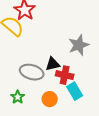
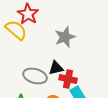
gray star: (79, 45) -> (65, 37), moved

